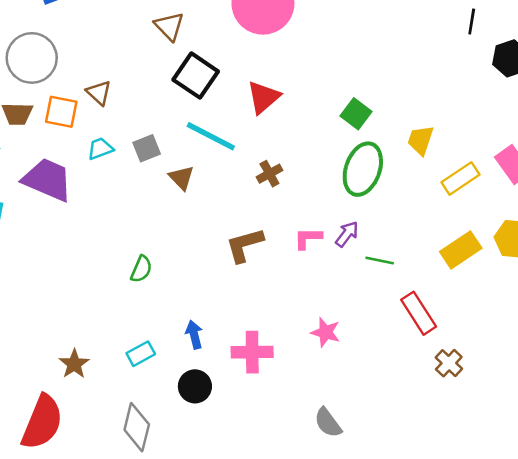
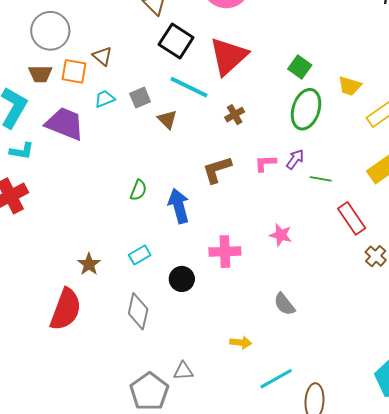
red triangle: (263, 97) -> (228, 56), size x1.5
yellow trapezoid: (420, 140) -> (350, 86), turned -90
blue arrow: (194, 335) -> (179, 206), moved, size x1.6

